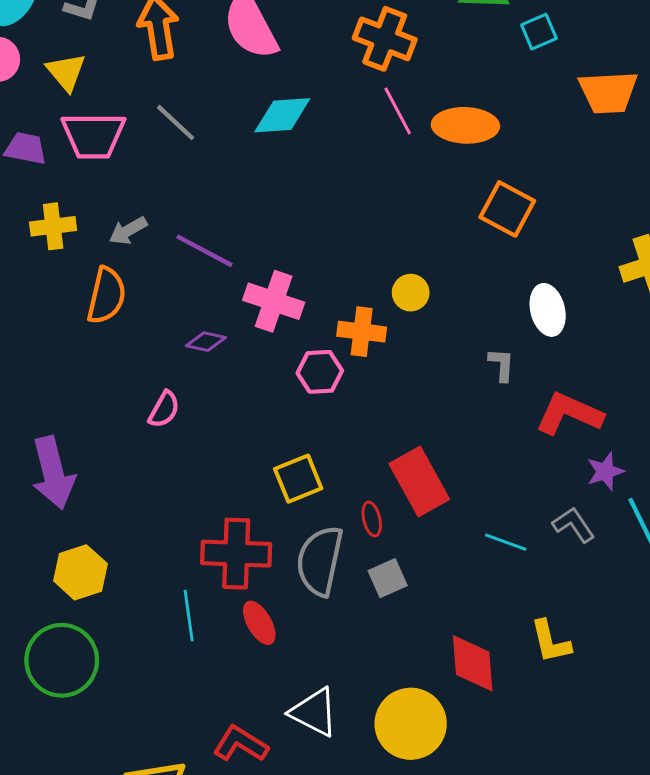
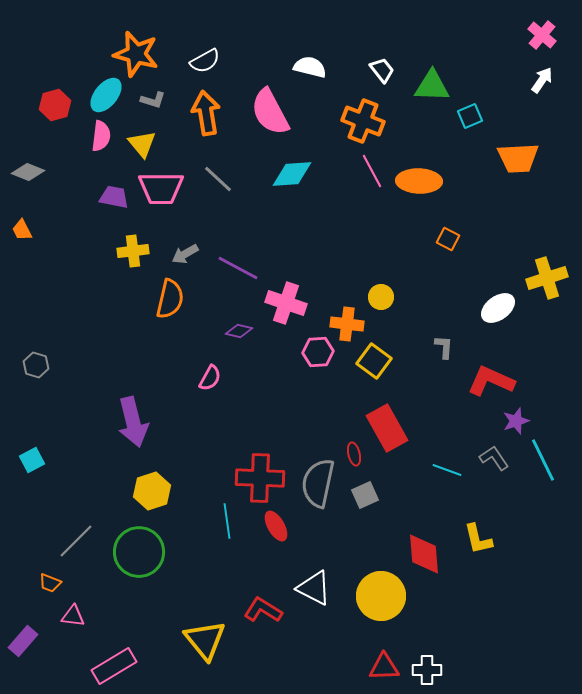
orange square: (507, 209) -> (448, 239), size x0.6
white ellipse: (548, 310) -> (498, 308), moved, turned 68
yellow square: (298, 479) -> (374, 361), moved, turned -32

